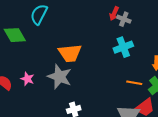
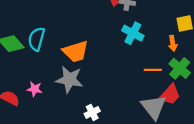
cyan semicircle: (39, 14) -> (37, 39), moved
cyan cross: (123, 47) -> (133, 33), turned -30

